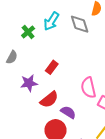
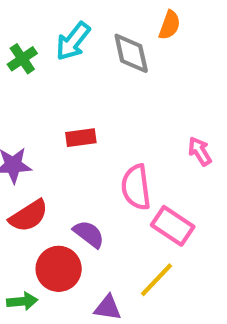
red rectangle: (52, 67) -> (81, 138), moved, turned 40
red semicircle: (49, 100) -> (29, 216), moved

